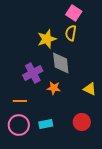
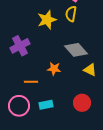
gray diamond: (61, 63) -> (76, 50), moved, turned -35
purple cross: (33, 73) -> (20, 46), moved
orange line: (20, 101) -> (31, 82), moved

